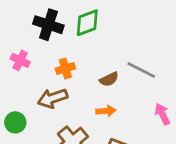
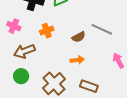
brown arrow: (53, 98) -> (24, 51), moved
green circle: (15, 122) -> (21, 76), moved

